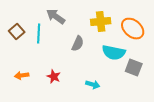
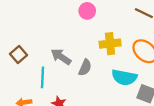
gray arrow: (56, 17) -> (61, 57), moved
cyan line: (39, 34) -> (43, 77), moved

